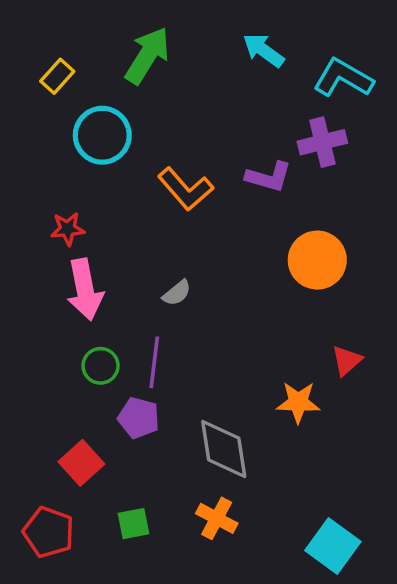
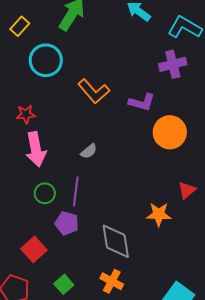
purple L-shape: (269, 177) -> (142, 102), moved
green square: (133, 524) -> (64, 284), turned -30

